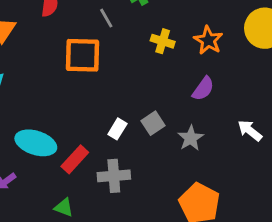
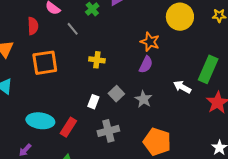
orange star: (208, 40) -> (150, 42), moved
yellow cross: (163, 41) -> (97, 60), moved
orange square: (82, 55) -> (45, 63), moved
gray cross: (114, 176) -> (108, 131), moved

